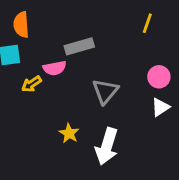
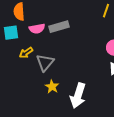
pink semicircle: (55, 68) -> (37, 29), moved
gray triangle: (105, 91) -> (45, 63), moved

